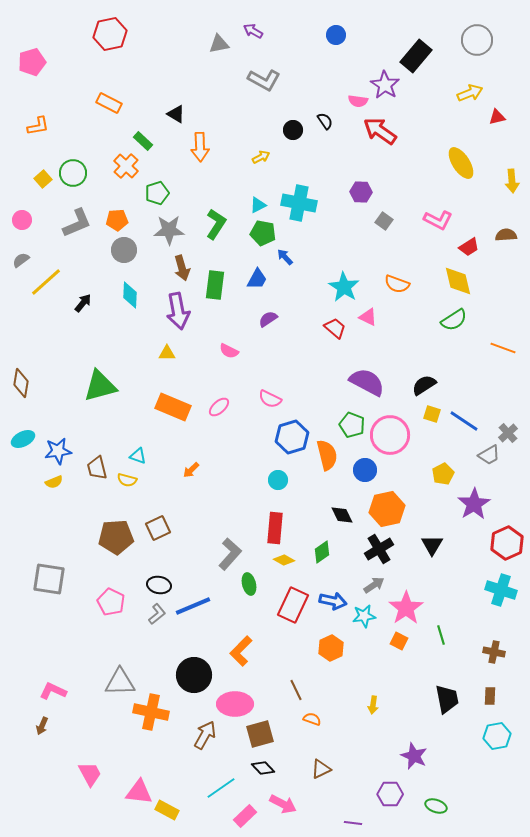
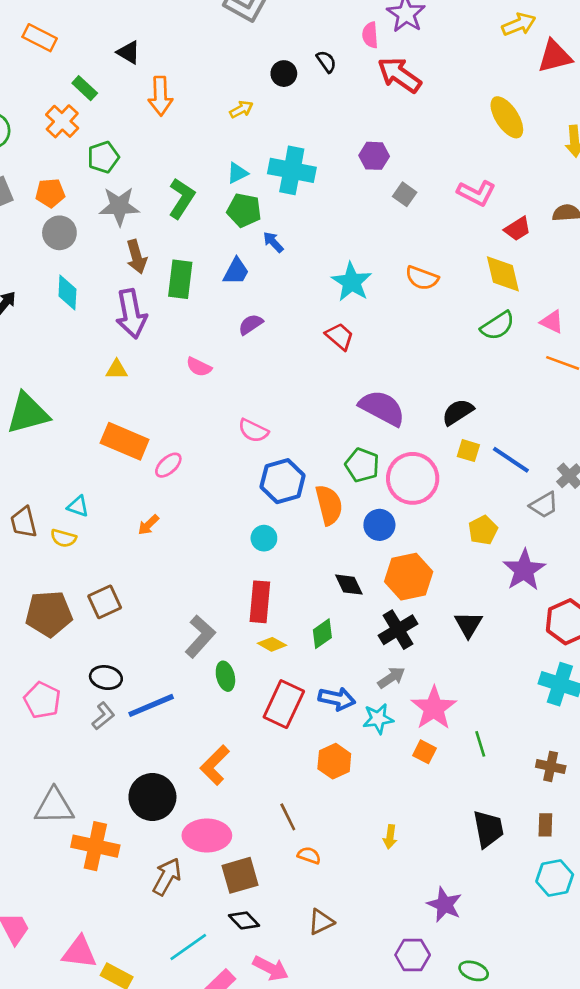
pink semicircle: (358, 101) -> (370, 35), turned 78
red triangle: (497, 117) -> (555, 56), size x1.6
pink triangle: (368, 317) -> (552, 322), moved
pink ellipse: (219, 407) -> (168, 465), moved

